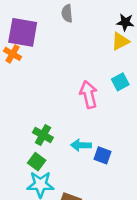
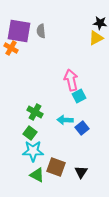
gray semicircle: (67, 13) -> (41, 31), moved
cyan square: (120, 82) -> (79, 96), moved
blue square: (103, 155) -> (82, 128), turned 32

